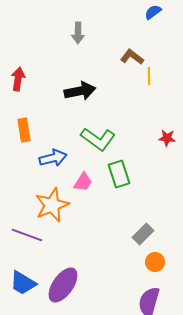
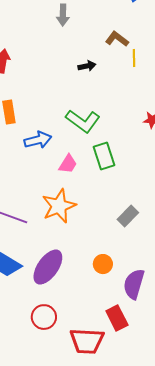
black arrow: (80, 91) -> (87, 66), moved, size x0.6
orange star: (52, 205) -> (59, 206), moved
orange circle: (155, 262) -> (103, 264), moved

